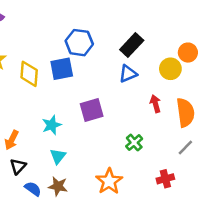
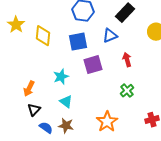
blue square: (62, 69) -> (78, 42), moved
blue triangle: (128, 74) -> (110, 36), moved
red arrow: (155, 104) -> (127, 60), moved
cyan triangle: (58, 156) -> (66, 102), turned -32

